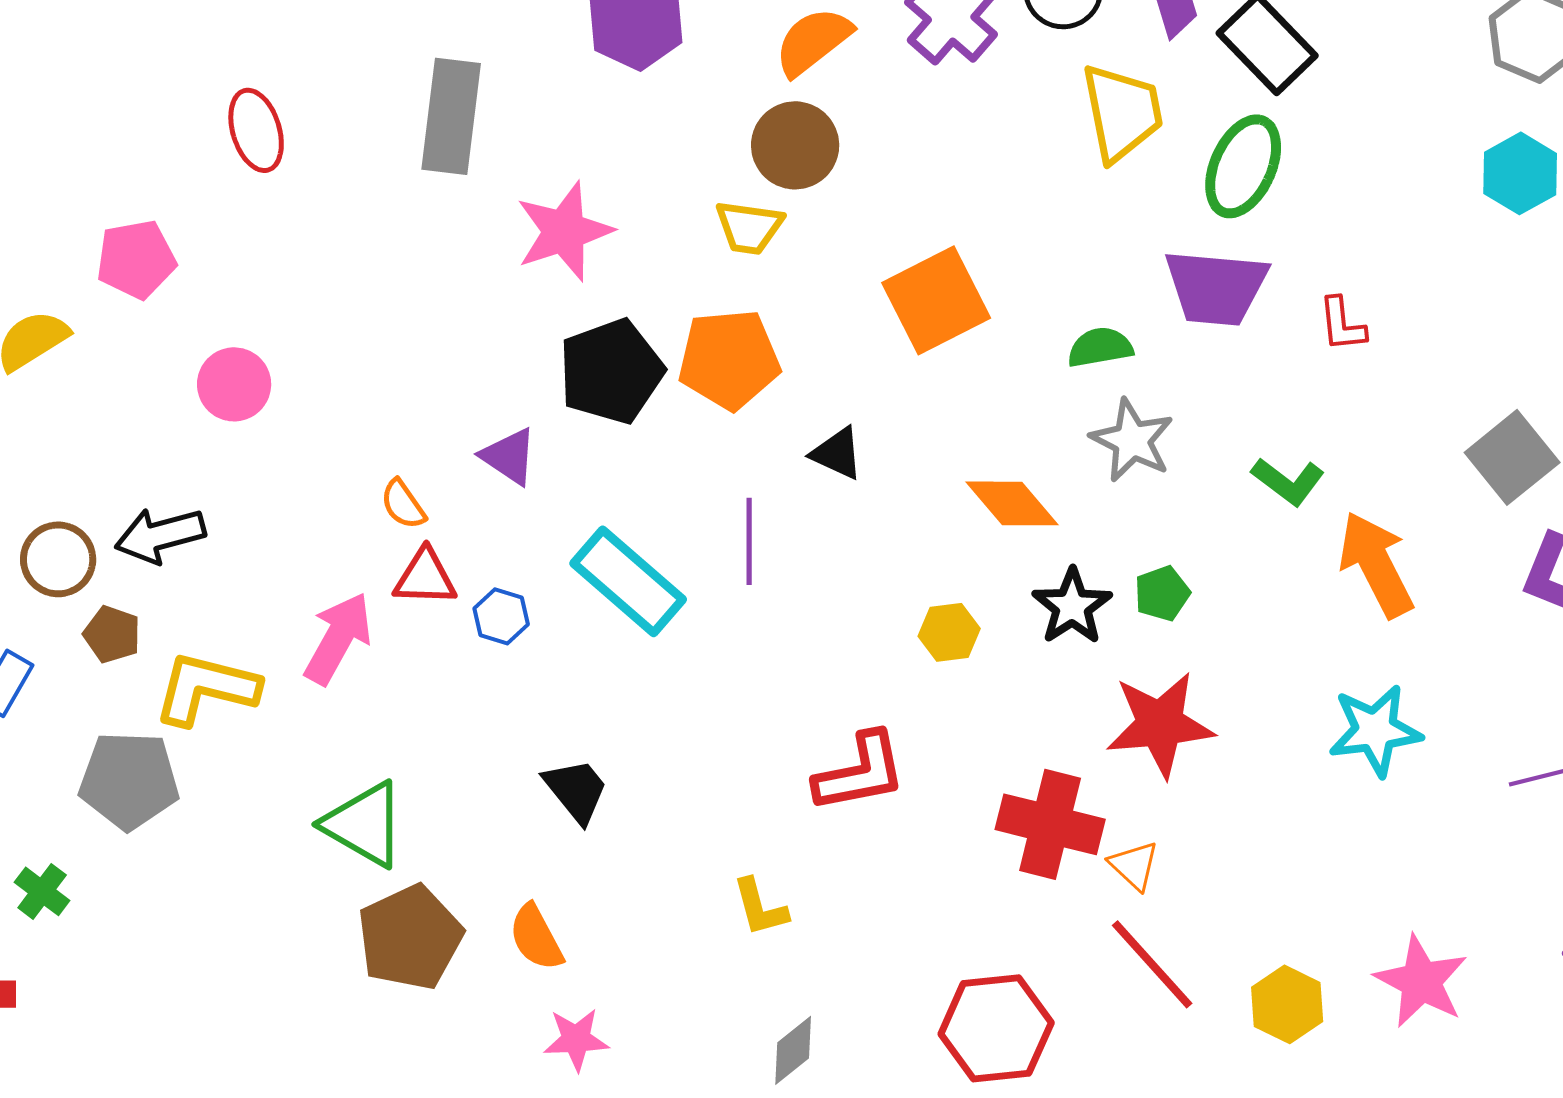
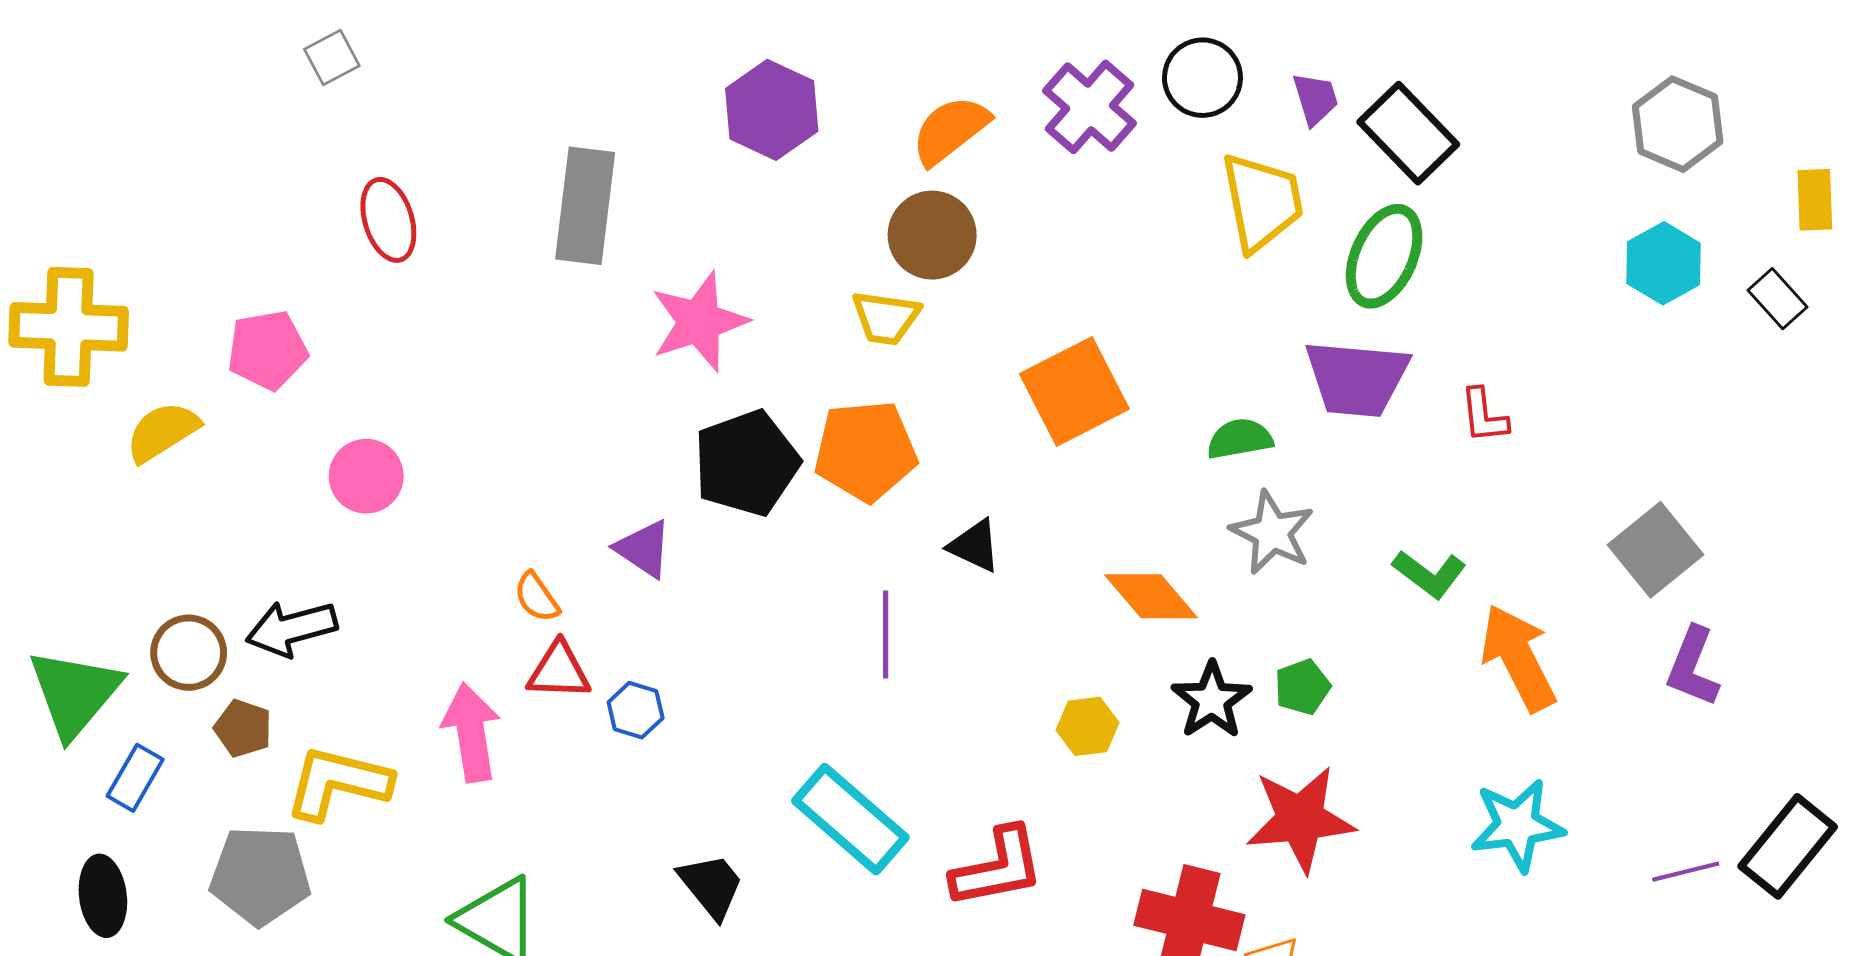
cyan rectangle: (628, 581) -> (850, 819), moved
pink arrow: (338, 638) -> (471, 732), turned -38

